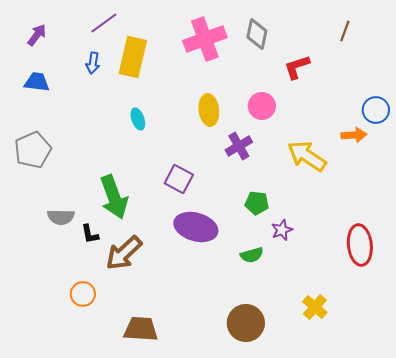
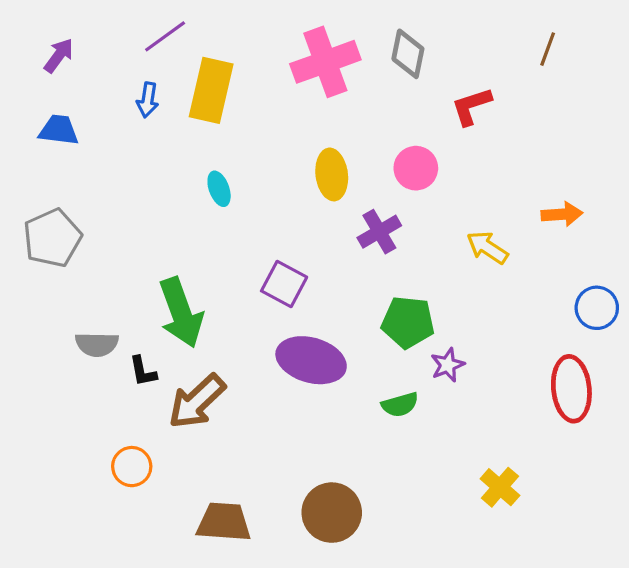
blue circle: (376, 110) -> (597, 308), moved
yellow arrow: (307, 156) -> (487, 247), size x0.7
green pentagon: (257, 203) -> (408, 322), size x1.4
brown circle: (246, 323) -> (332, 513), moved

